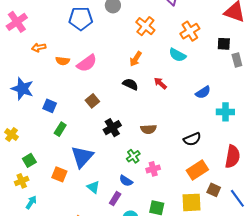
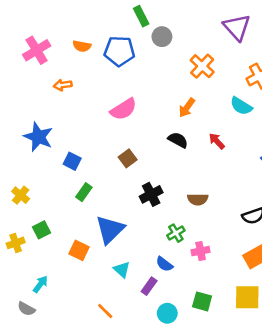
orange semicircle: (63, 61) -> (82, 46), moved
yellow cross: (22, 181) -> (16, 243), moved

